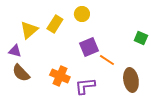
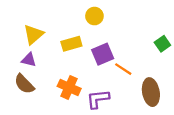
yellow rectangle: (55, 24) -> (71, 44), moved, turned 42
green square: (141, 38) -> (162, 44), turned 32
purple triangle: (15, 51) -> (29, 60), moved

